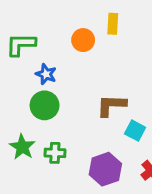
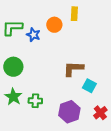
blue star: (46, 74) -> (33, 35), moved
green circle: (45, 105) -> (13, 67), moved

